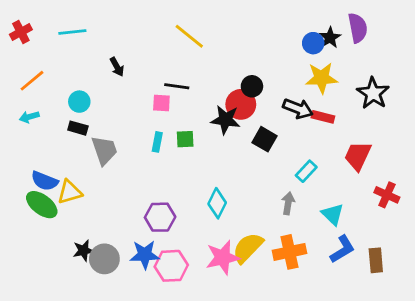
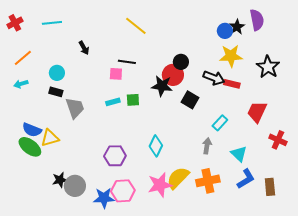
cyan rectangle: (157, 142) -> (113, 102), turned 64
blue star: (145, 255) -> (104, 198), moved

